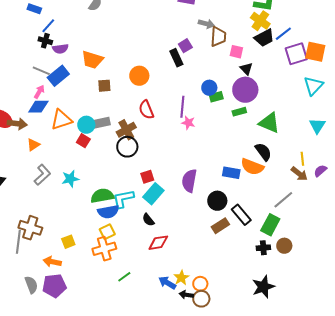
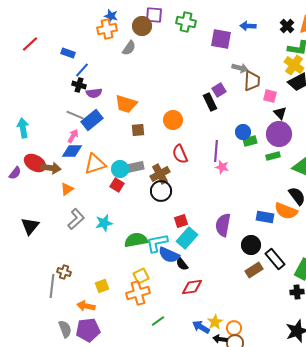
blue semicircle: (108, 212) -> (169, 255), moved, turned 35
brown cross: (30, 228) -> (64, 272), size x0.6

